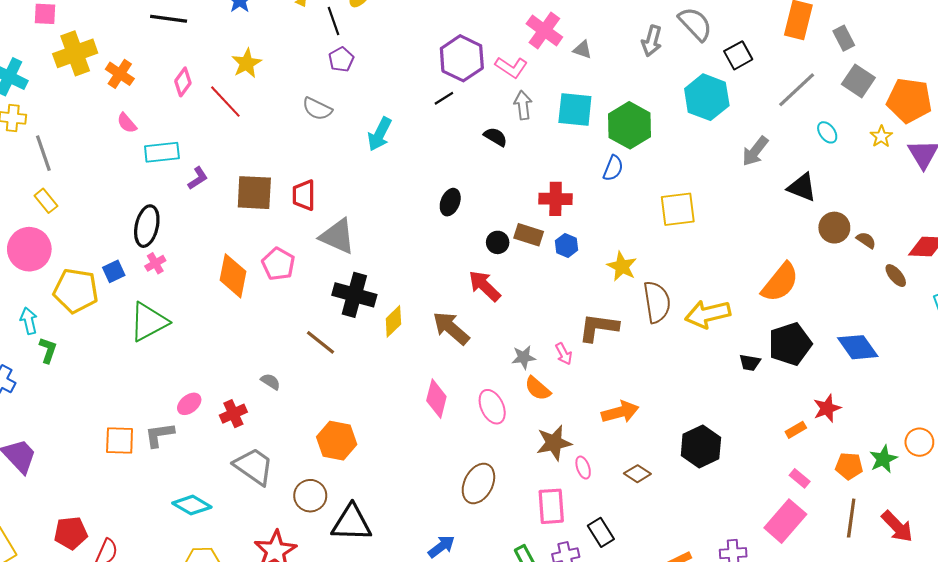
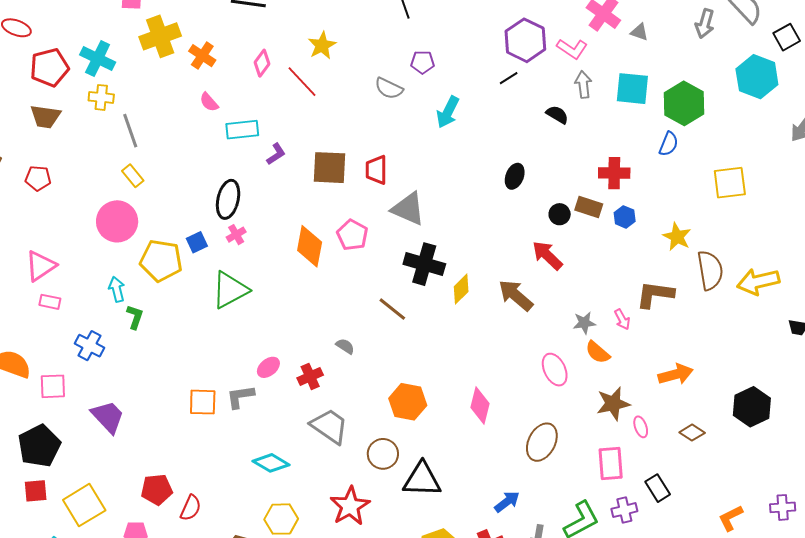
purple pentagon: (341, 59) -> (422, 62), moved, turned 30
pink diamond: (436, 399) -> (480, 406), moved

